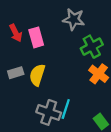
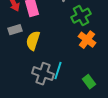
gray rectangle: (16, 73) -> (15, 30), moved

